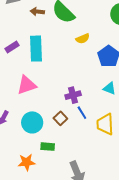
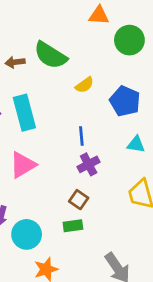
blue line: (82, 113) -> (81, 136), moved, turned 40
cyan circle: (32, 122) -> (27, 234), moved
green rectangle: (48, 147) -> (73, 226), moved

